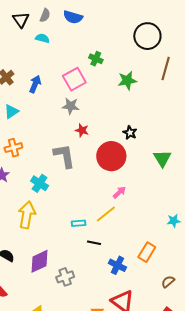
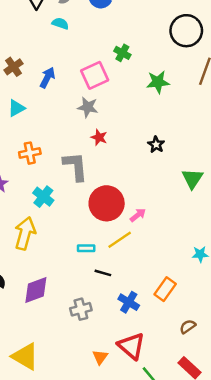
orange cross: (13, 148) -> (30, 153), moved
red circle: (111, 156) -> (107, 203), moved
gray cross: (65, 277) -> (81, 309), moved

